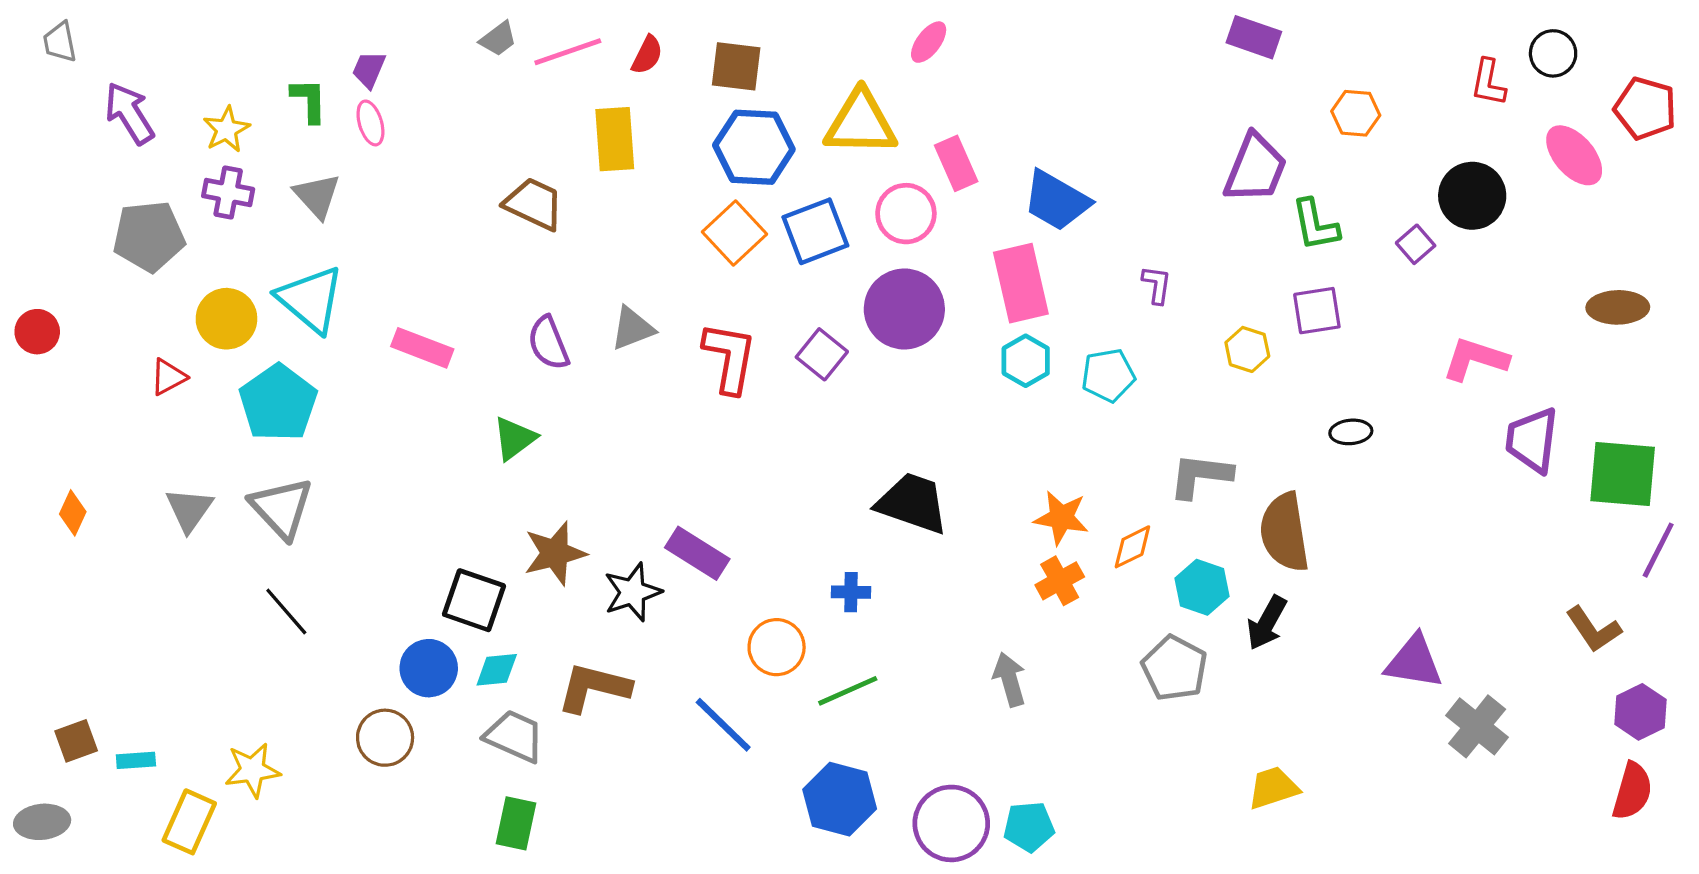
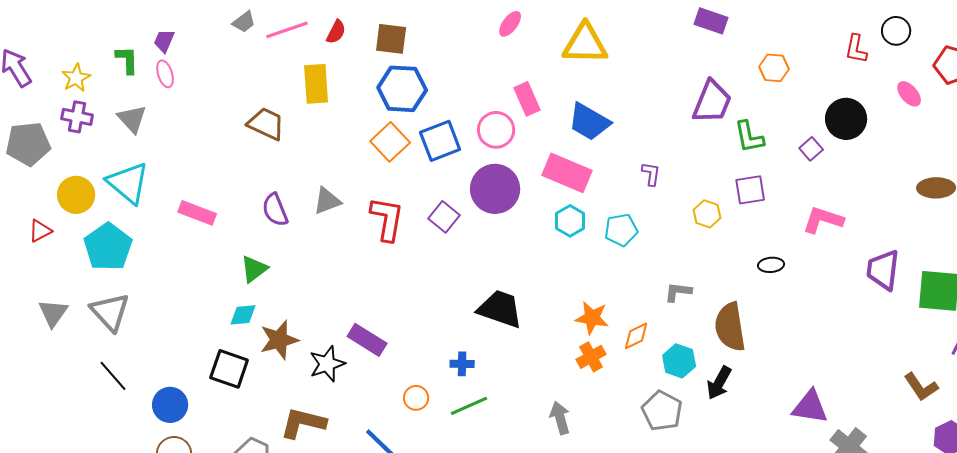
yellow triangle: (861, 123) -> (585, 44), moved
pink ellipse: (1574, 155) -> (909, 94), size x0.7
pink rectangle: (1021, 283) -> (567, 173), turned -54
pink L-shape: (1475, 359) -> (823, 220), moved
gray L-shape: (1200, 476) -> (678, 292), size x0.7
orange circle: (777, 647) -> (416, 398), size x0.7
blue circle: (429, 668) -> (170, 405), moved
cyan diamond: (497, 670) -> (243, 315), moved
green line: (848, 691) -> (469, 406), moved

